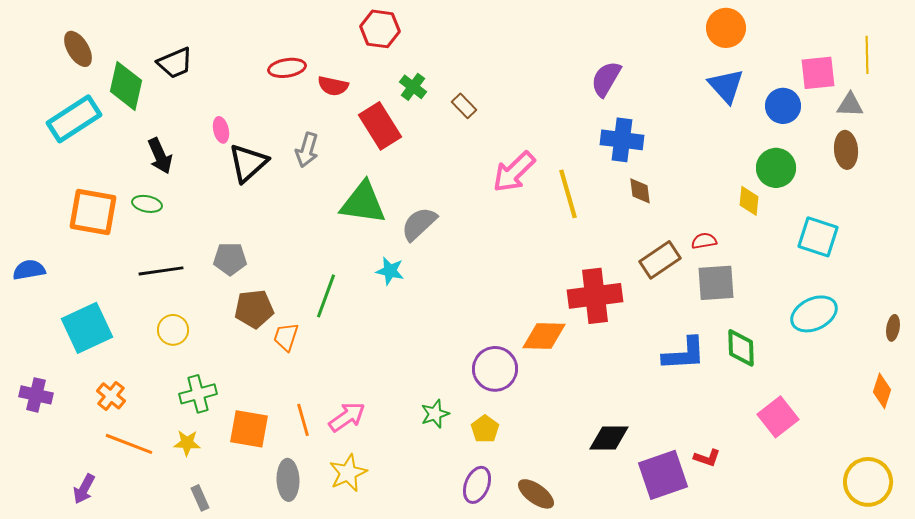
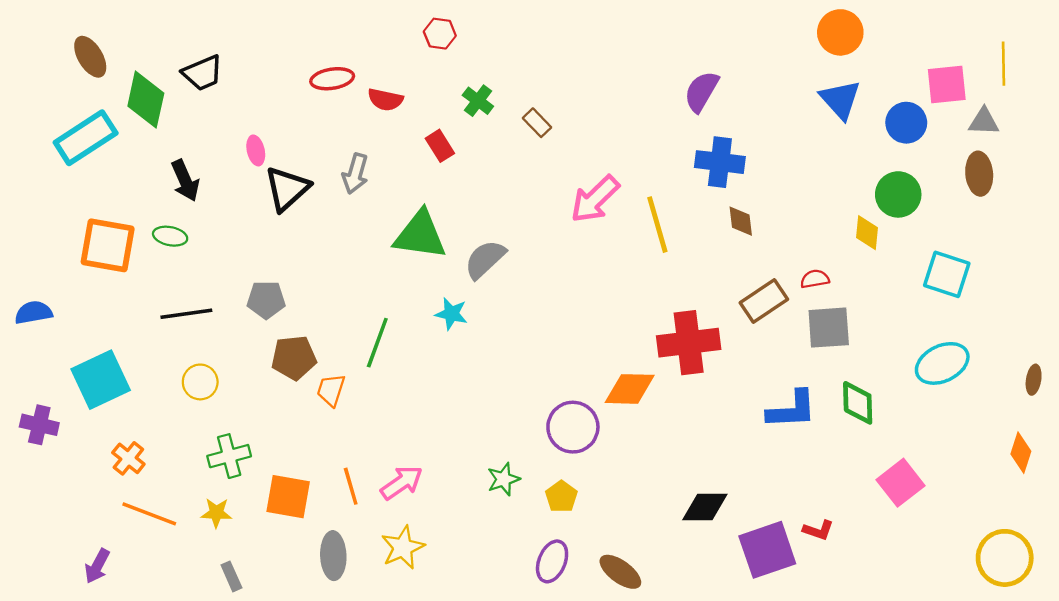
red hexagon: (380, 29) -> (440, 34), size x0.7
red rectangle: (380, 126) -> (440, 146), size x0.6
purple cross: (36, 395) -> (39, 425), moved

